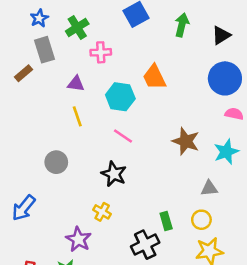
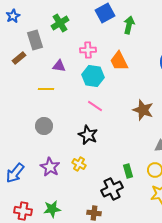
blue star: (39, 18) -> (13, 16), moved
green arrow: (182, 25) -> (129, 25), moved
pink cross: (101, 52) -> (88, 50), moved
yellow line: (77, 116) -> (46, 89), moved, turned -70
blue arrow: (24, 208) -> (15, 173), moved
purple star: (78, 239) -> (50, 167), moved

